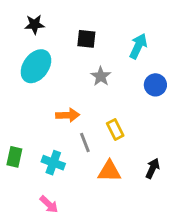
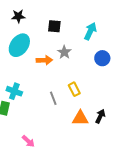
orange arrow: (68, 115) -> (44, 60), moved
cyan cross: (53, 163) -> (14, 91), moved
orange triangle: (109, 171) -> (80, 118), moved

